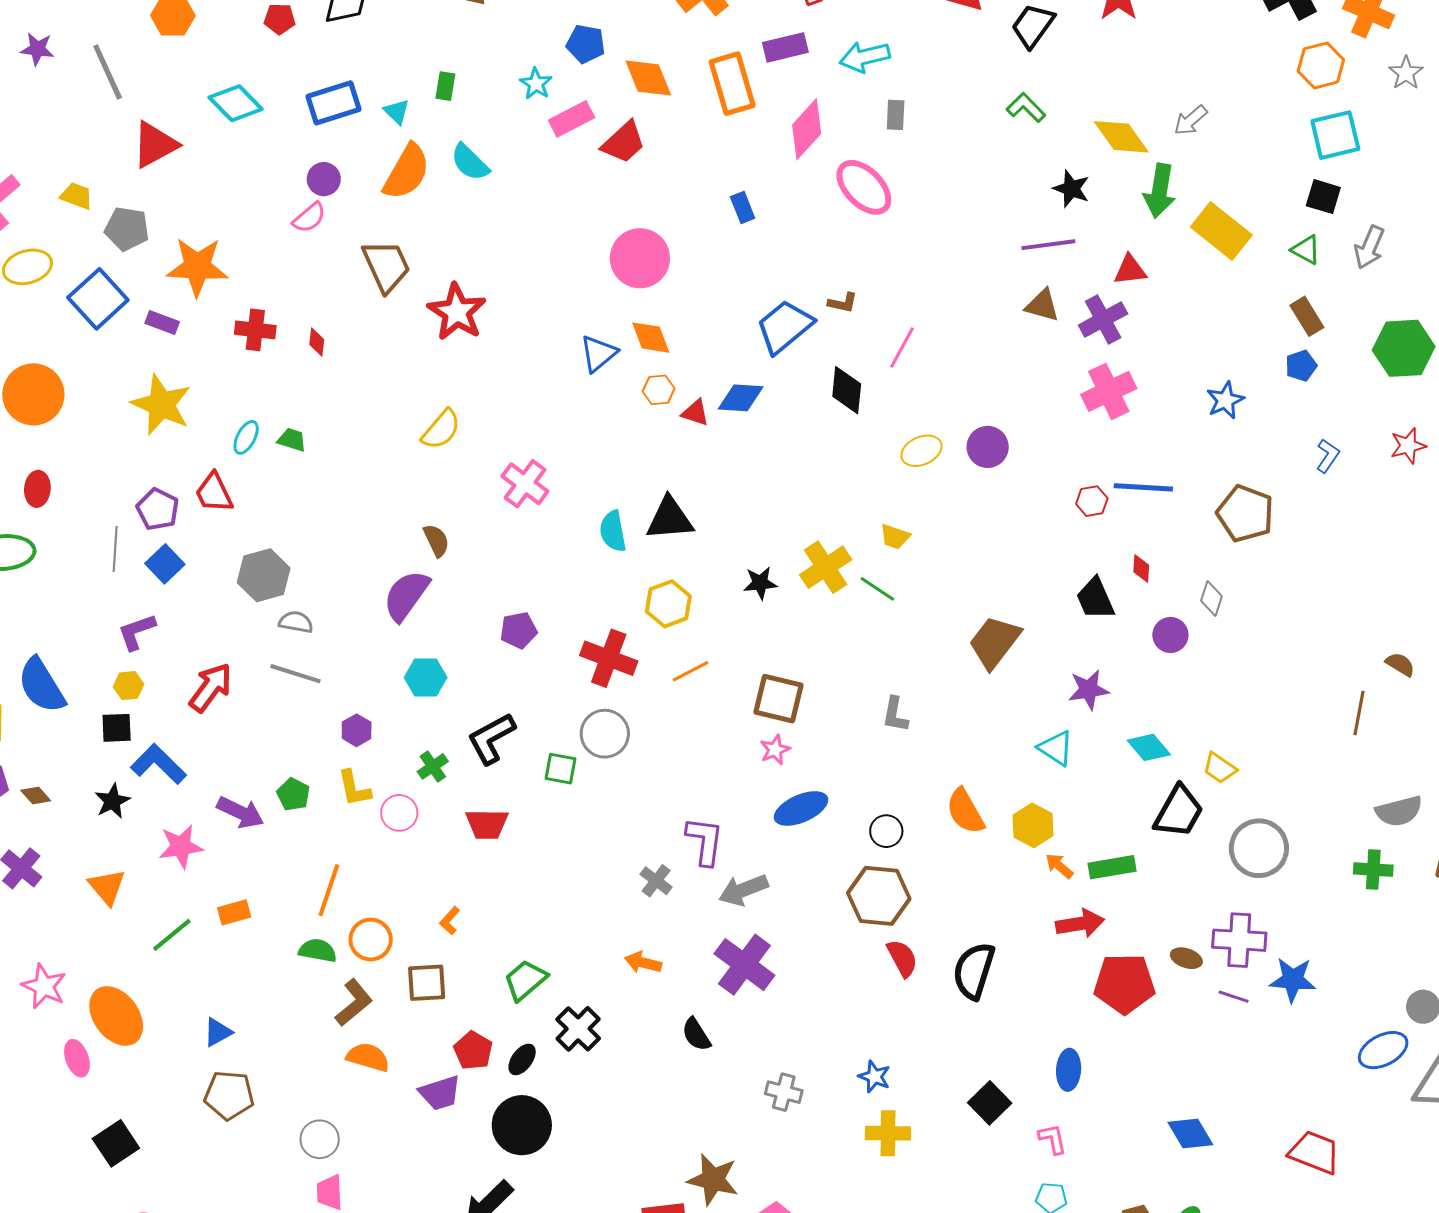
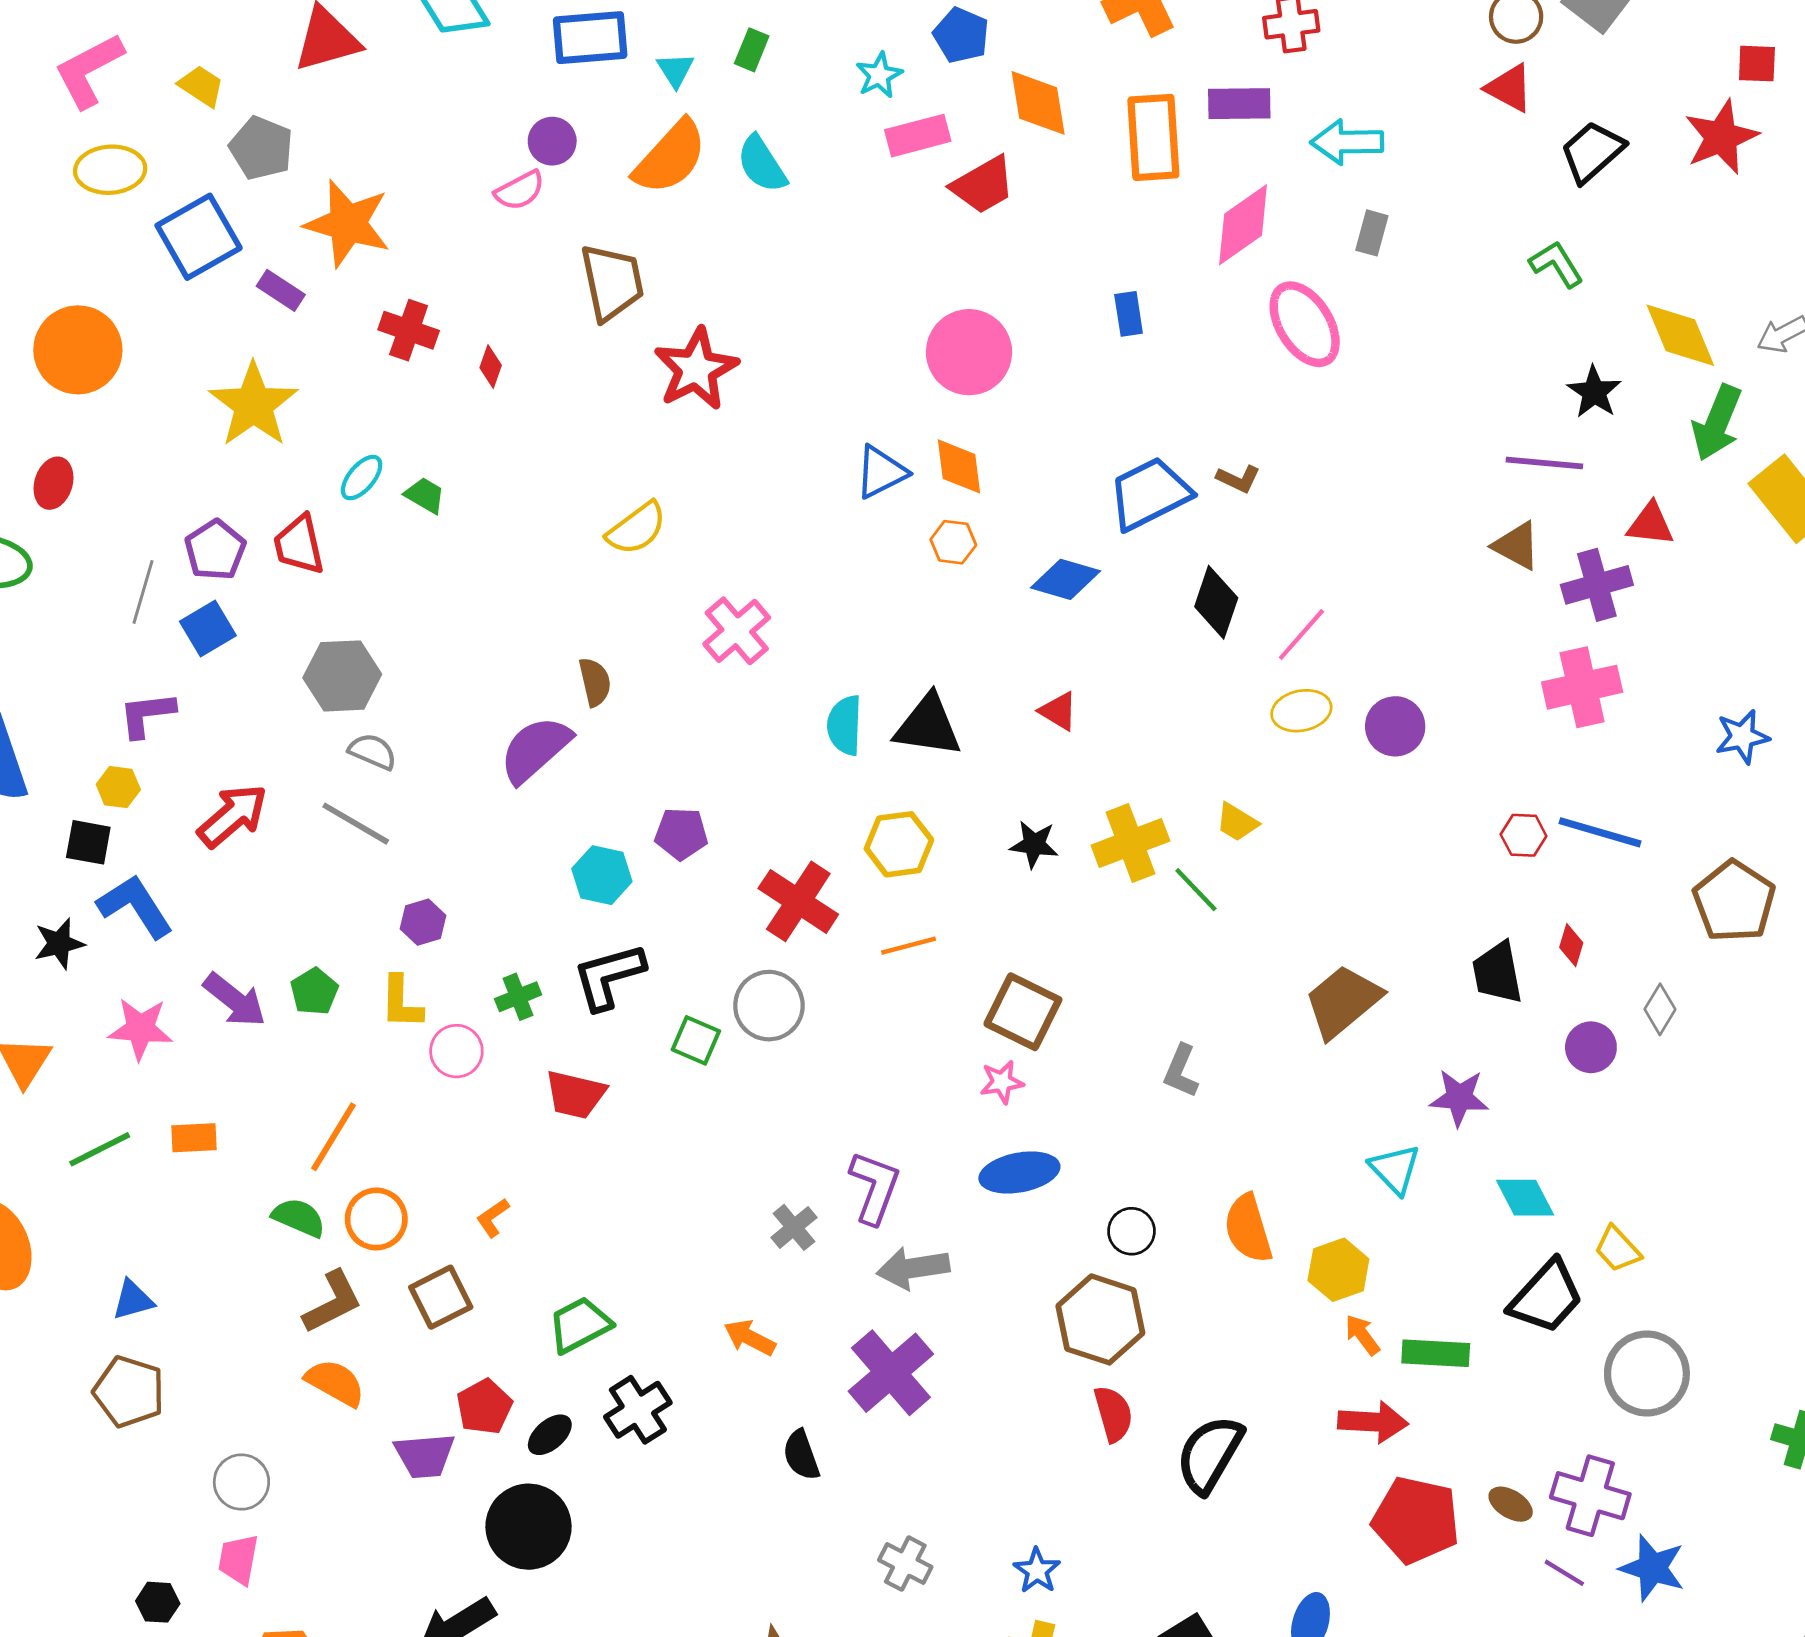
pink line: (902, 347) -> (1301, 634), moved
red triangle: (695, 413) -> (1058, 711), moved
cyan hexagon: (426, 678) -> (602, 875), moved
brown square: (427, 983) -> (441, 1297), turned -36

